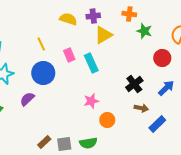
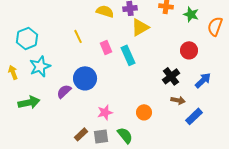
green star: (144, 31) -> (191, 14), moved
red circle: (162, 58) -> (189, 50), moved
blue circle: (43, 73) -> (85, 78), moved
pink star: (91, 101) -> (105, 112), moved
green semicircle: (88, 143) -> (125, 135), turned -120

